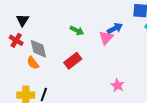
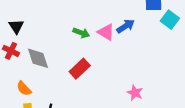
pink triangle: (106, 38) -> (106, 32), moved, turned -35
orange semicircle: (33, 63) -> (24, 89), moved

